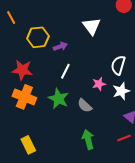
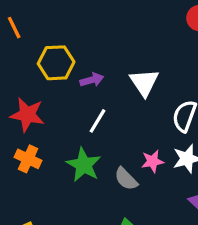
white triangle: (92, 26) -> (144, 83), moved
pink star: (99, 84) -> (152, 161), moved
orange cross: (24, 97) -> (28, 159), size x0.7

